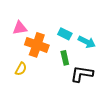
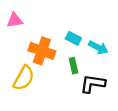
pink triangle: (20, 28) -> (15, 20), moved
yellow semicircle: (21, 69) -> (24, 78), size x1.6

